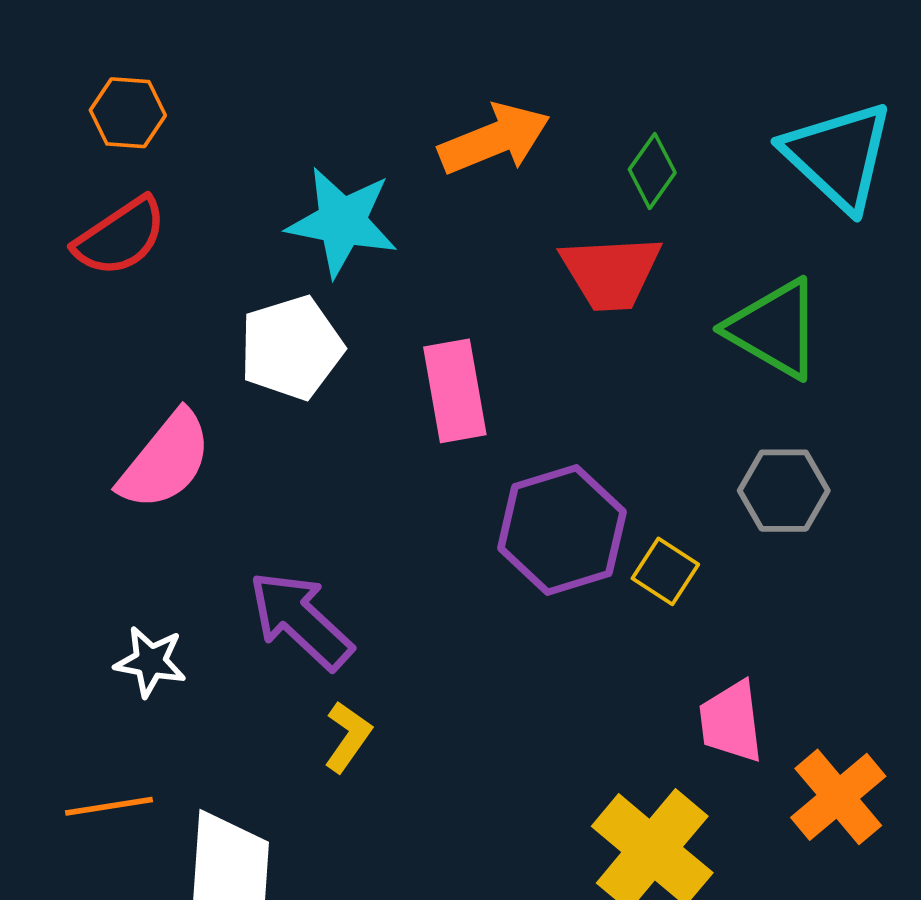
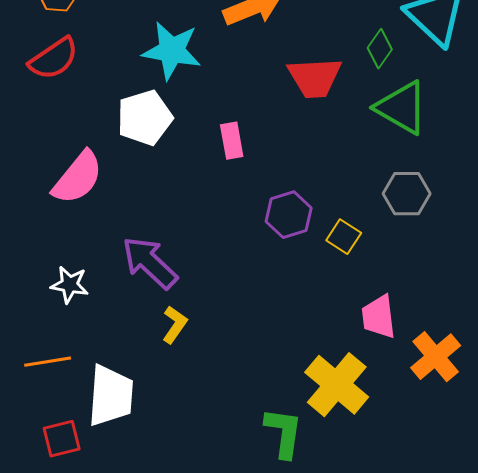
green diamond: (652, 171) -> (380, 49), moved
pink rectangle: (455, 391) -> (232, 141), size x0.7
purple hexagon: (562, 530) -> (289, 215), size x0.7

